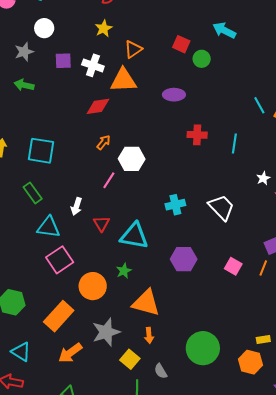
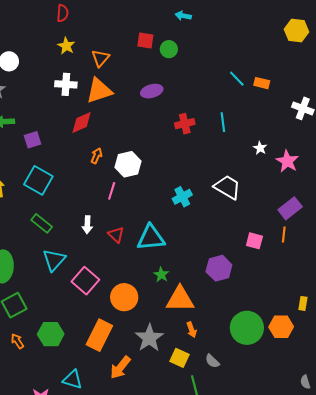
cyan arrow: (224, 30) -> (183, 16), size x0.7
purple square: (63, 61) -> (32, 140), moved
cyan square: (41, 151) -> (38, 180), turned 36
cyan triangle: (49, 227) -> (54, 260), moved, turned -40
purple hexagon: (184, 259) -> (219, 268), moved
green star: (124, 271) -> (161, 275), moved
yellow rectangle: (263, 340) -> (303, 303), turned -56
orange hexagon: (250, 362) -> (281, 327), moved

